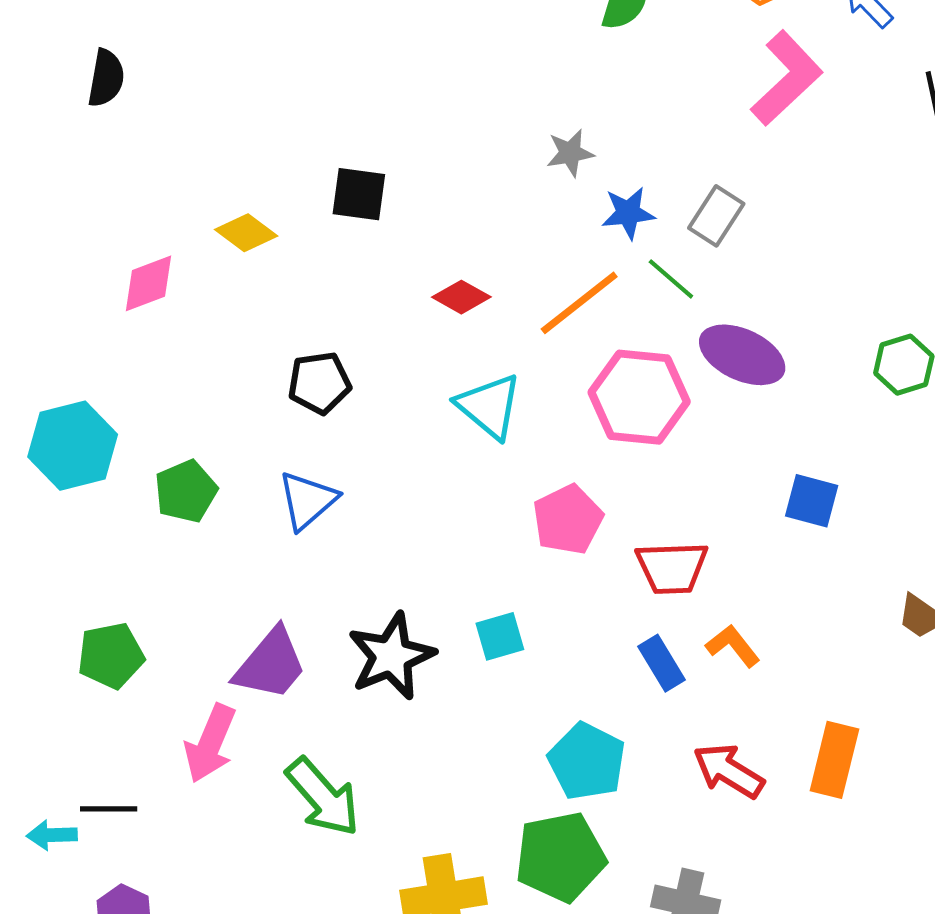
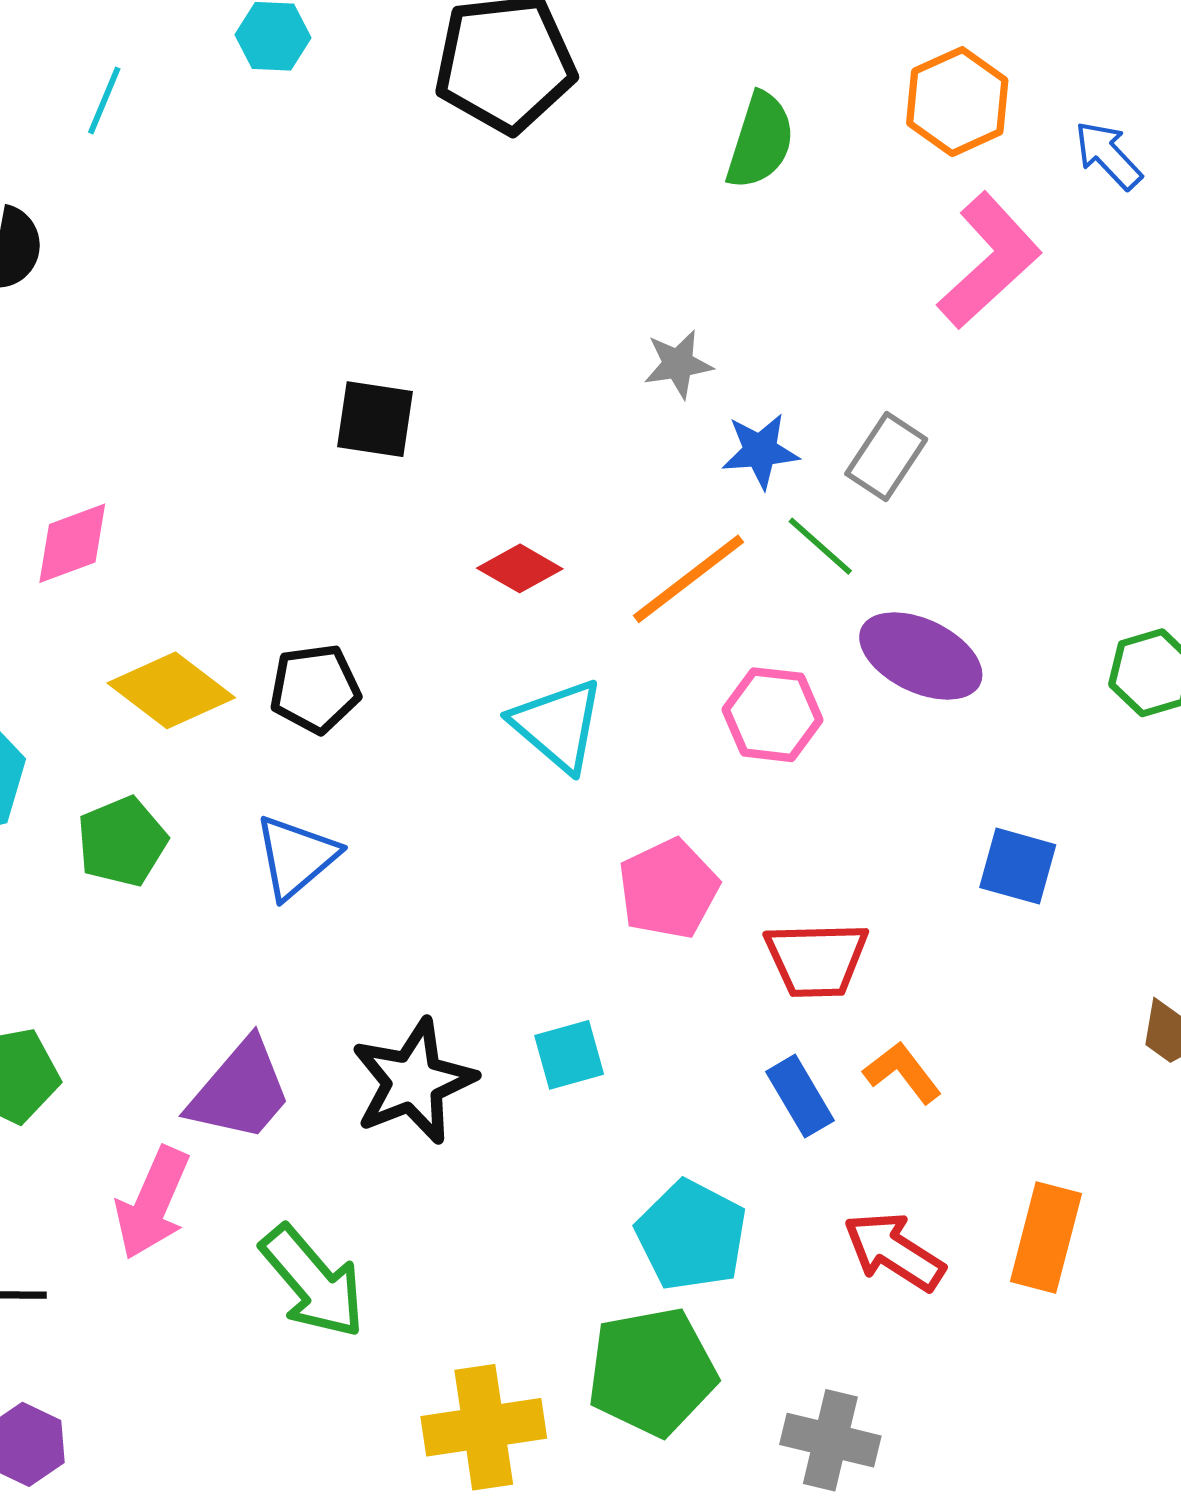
yellow diamond: (246, 233) -> (171, 690), moved, size x1.4
pink hexagon: (639, 397) -> (773, 715), size x0.7

